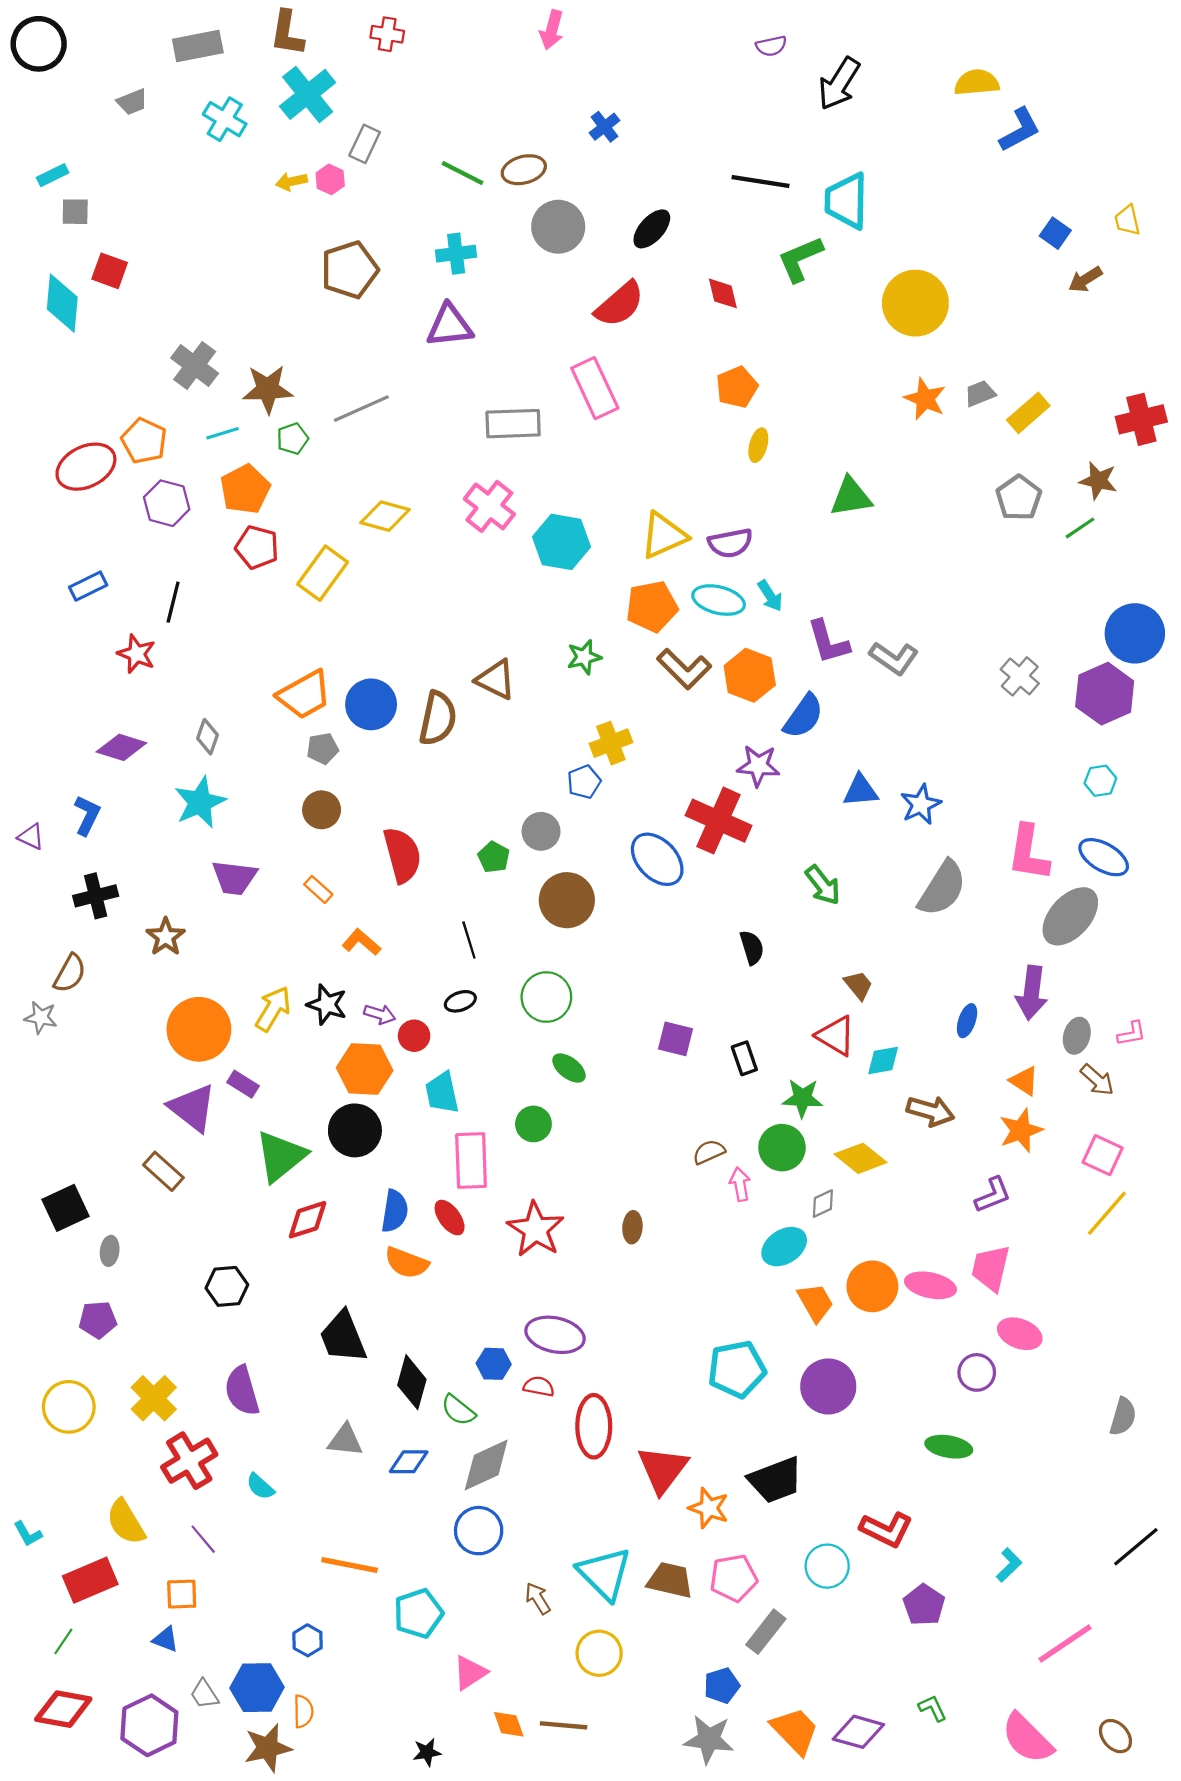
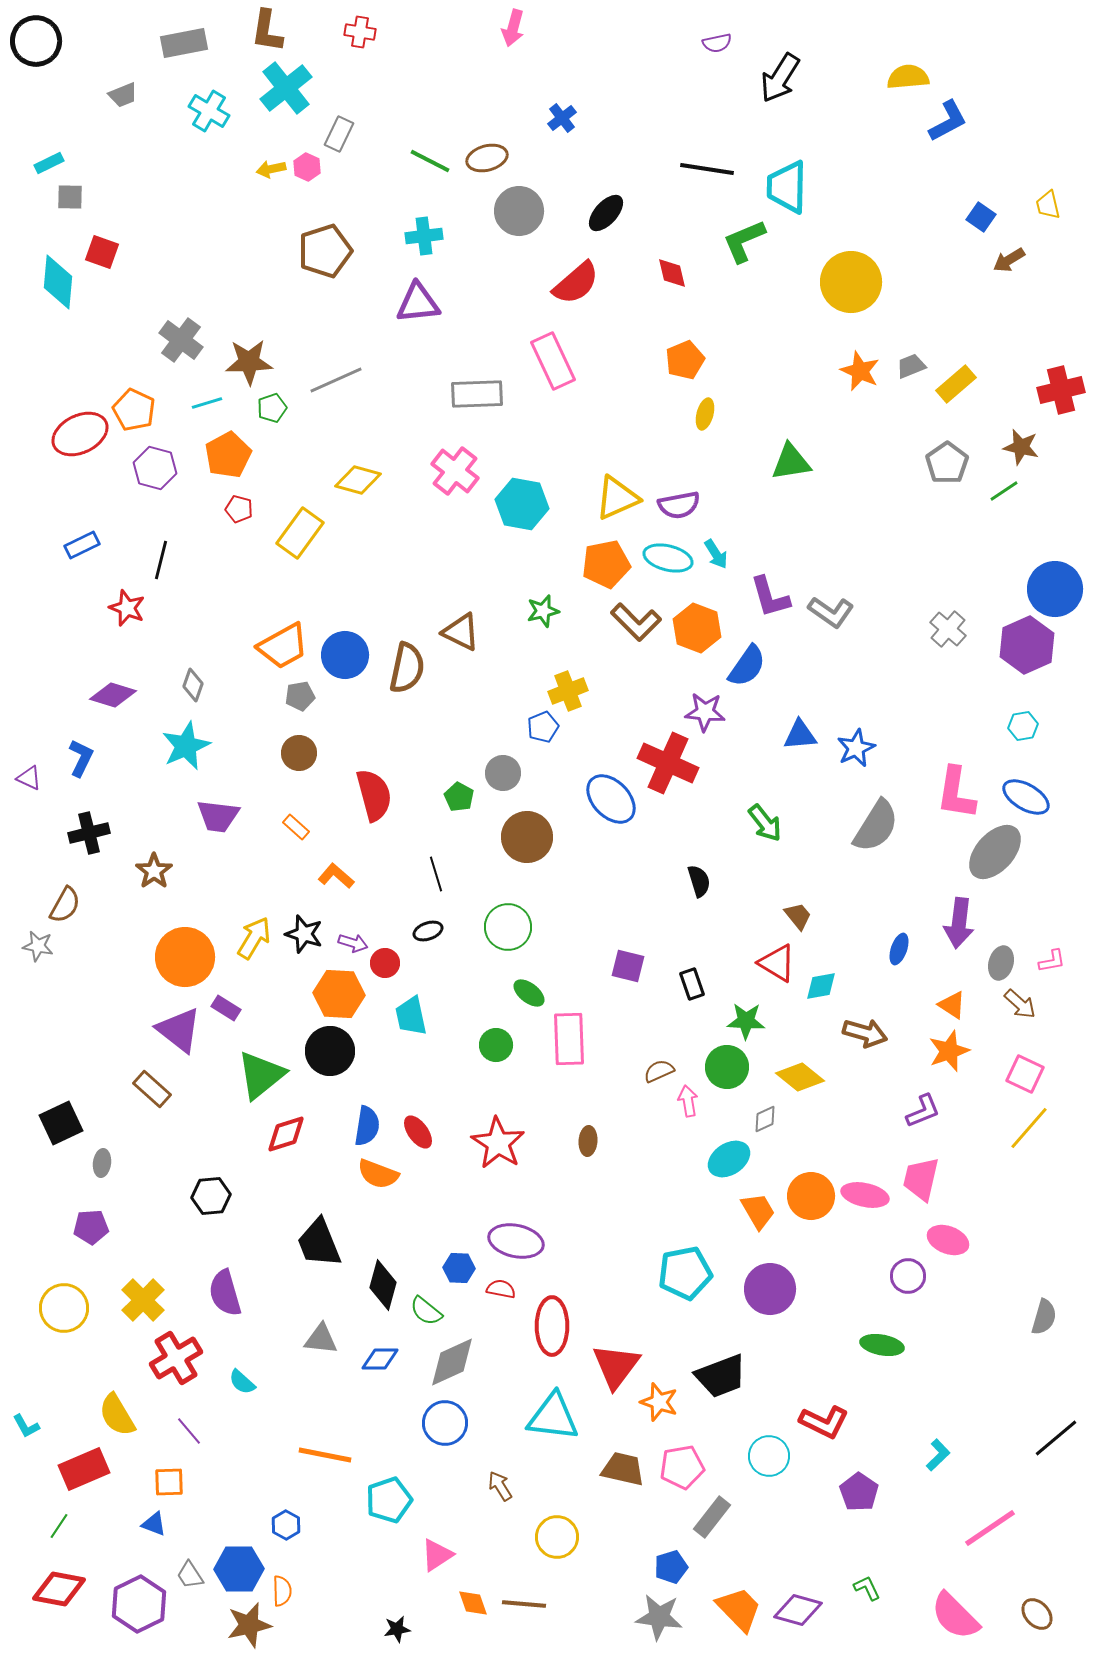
red pentagon: (257, 547) -> (239, 509), size x0.7
pink rectangle: (471, 1161) -> (569, 1039), moved
cyan triangle: (604, 1574) -> (553, 1417), moved, turned -38

